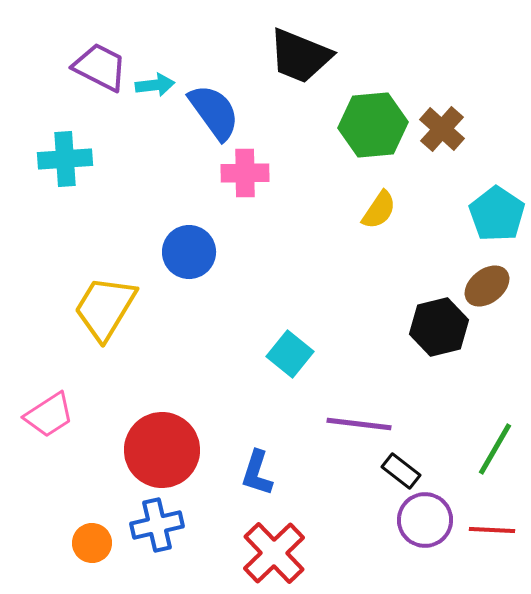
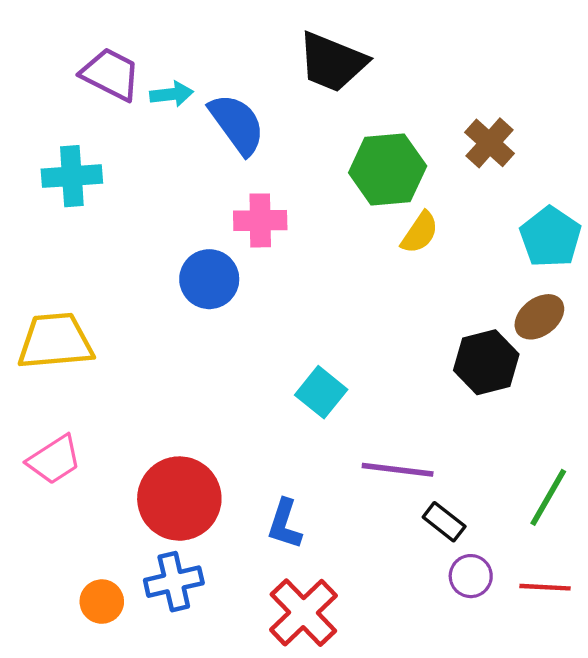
green hexagon: (373, 125) -> (388, 169), moved
pink cross: (245, 173) -> (260, 220), moved
yellow trapezoid: (105, 308) -> (55, 341), moved, turned 54
purple circle: (425, 520) -> (471, 576), size x0.7

